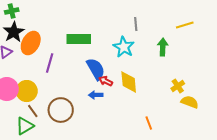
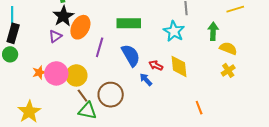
blue semicircle: (96, 69) -> (131, 55), moved
blue arrow: (96, 95) -> (146, 80), turned 48
yellow semicircle: (190, 102) -> (228, 48), moved
green triangle: (25, 126) -> (87, 111), moved, turned 42

